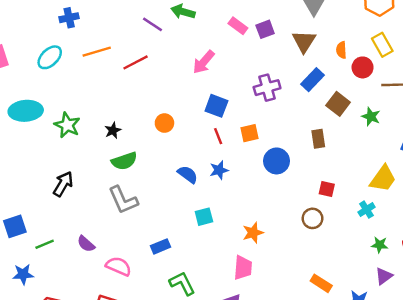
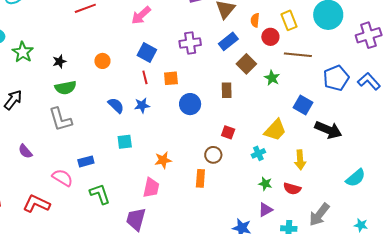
pink semicircle: (119, 266) -> (62, 178), moved
orange rectangle: (321, 283) -> (200, 178), moved, turned 54

